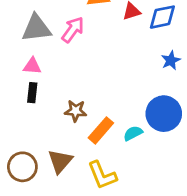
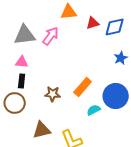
orange rectangle: (101, 130) -> (83, 87), moved
brown triangle: (60, 161) -> (42, 130), turned 36
brown circle: (22, 167) -> (15, 103), moved

